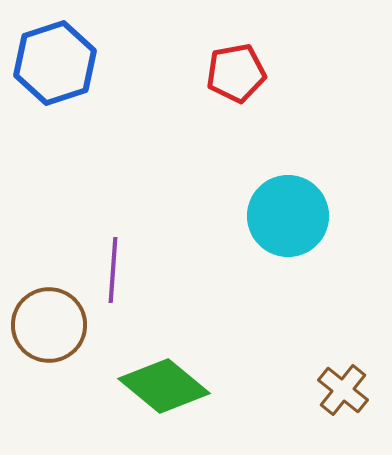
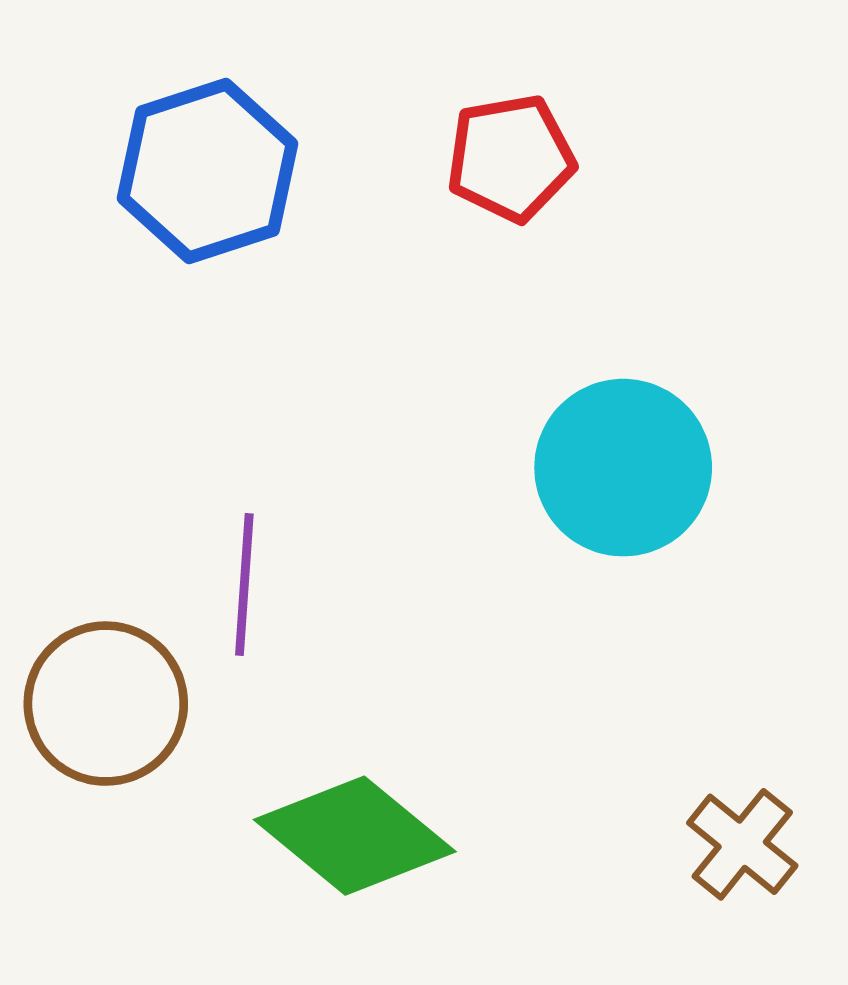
blue hexagon: (55, 63) -> (208, 171), moved

